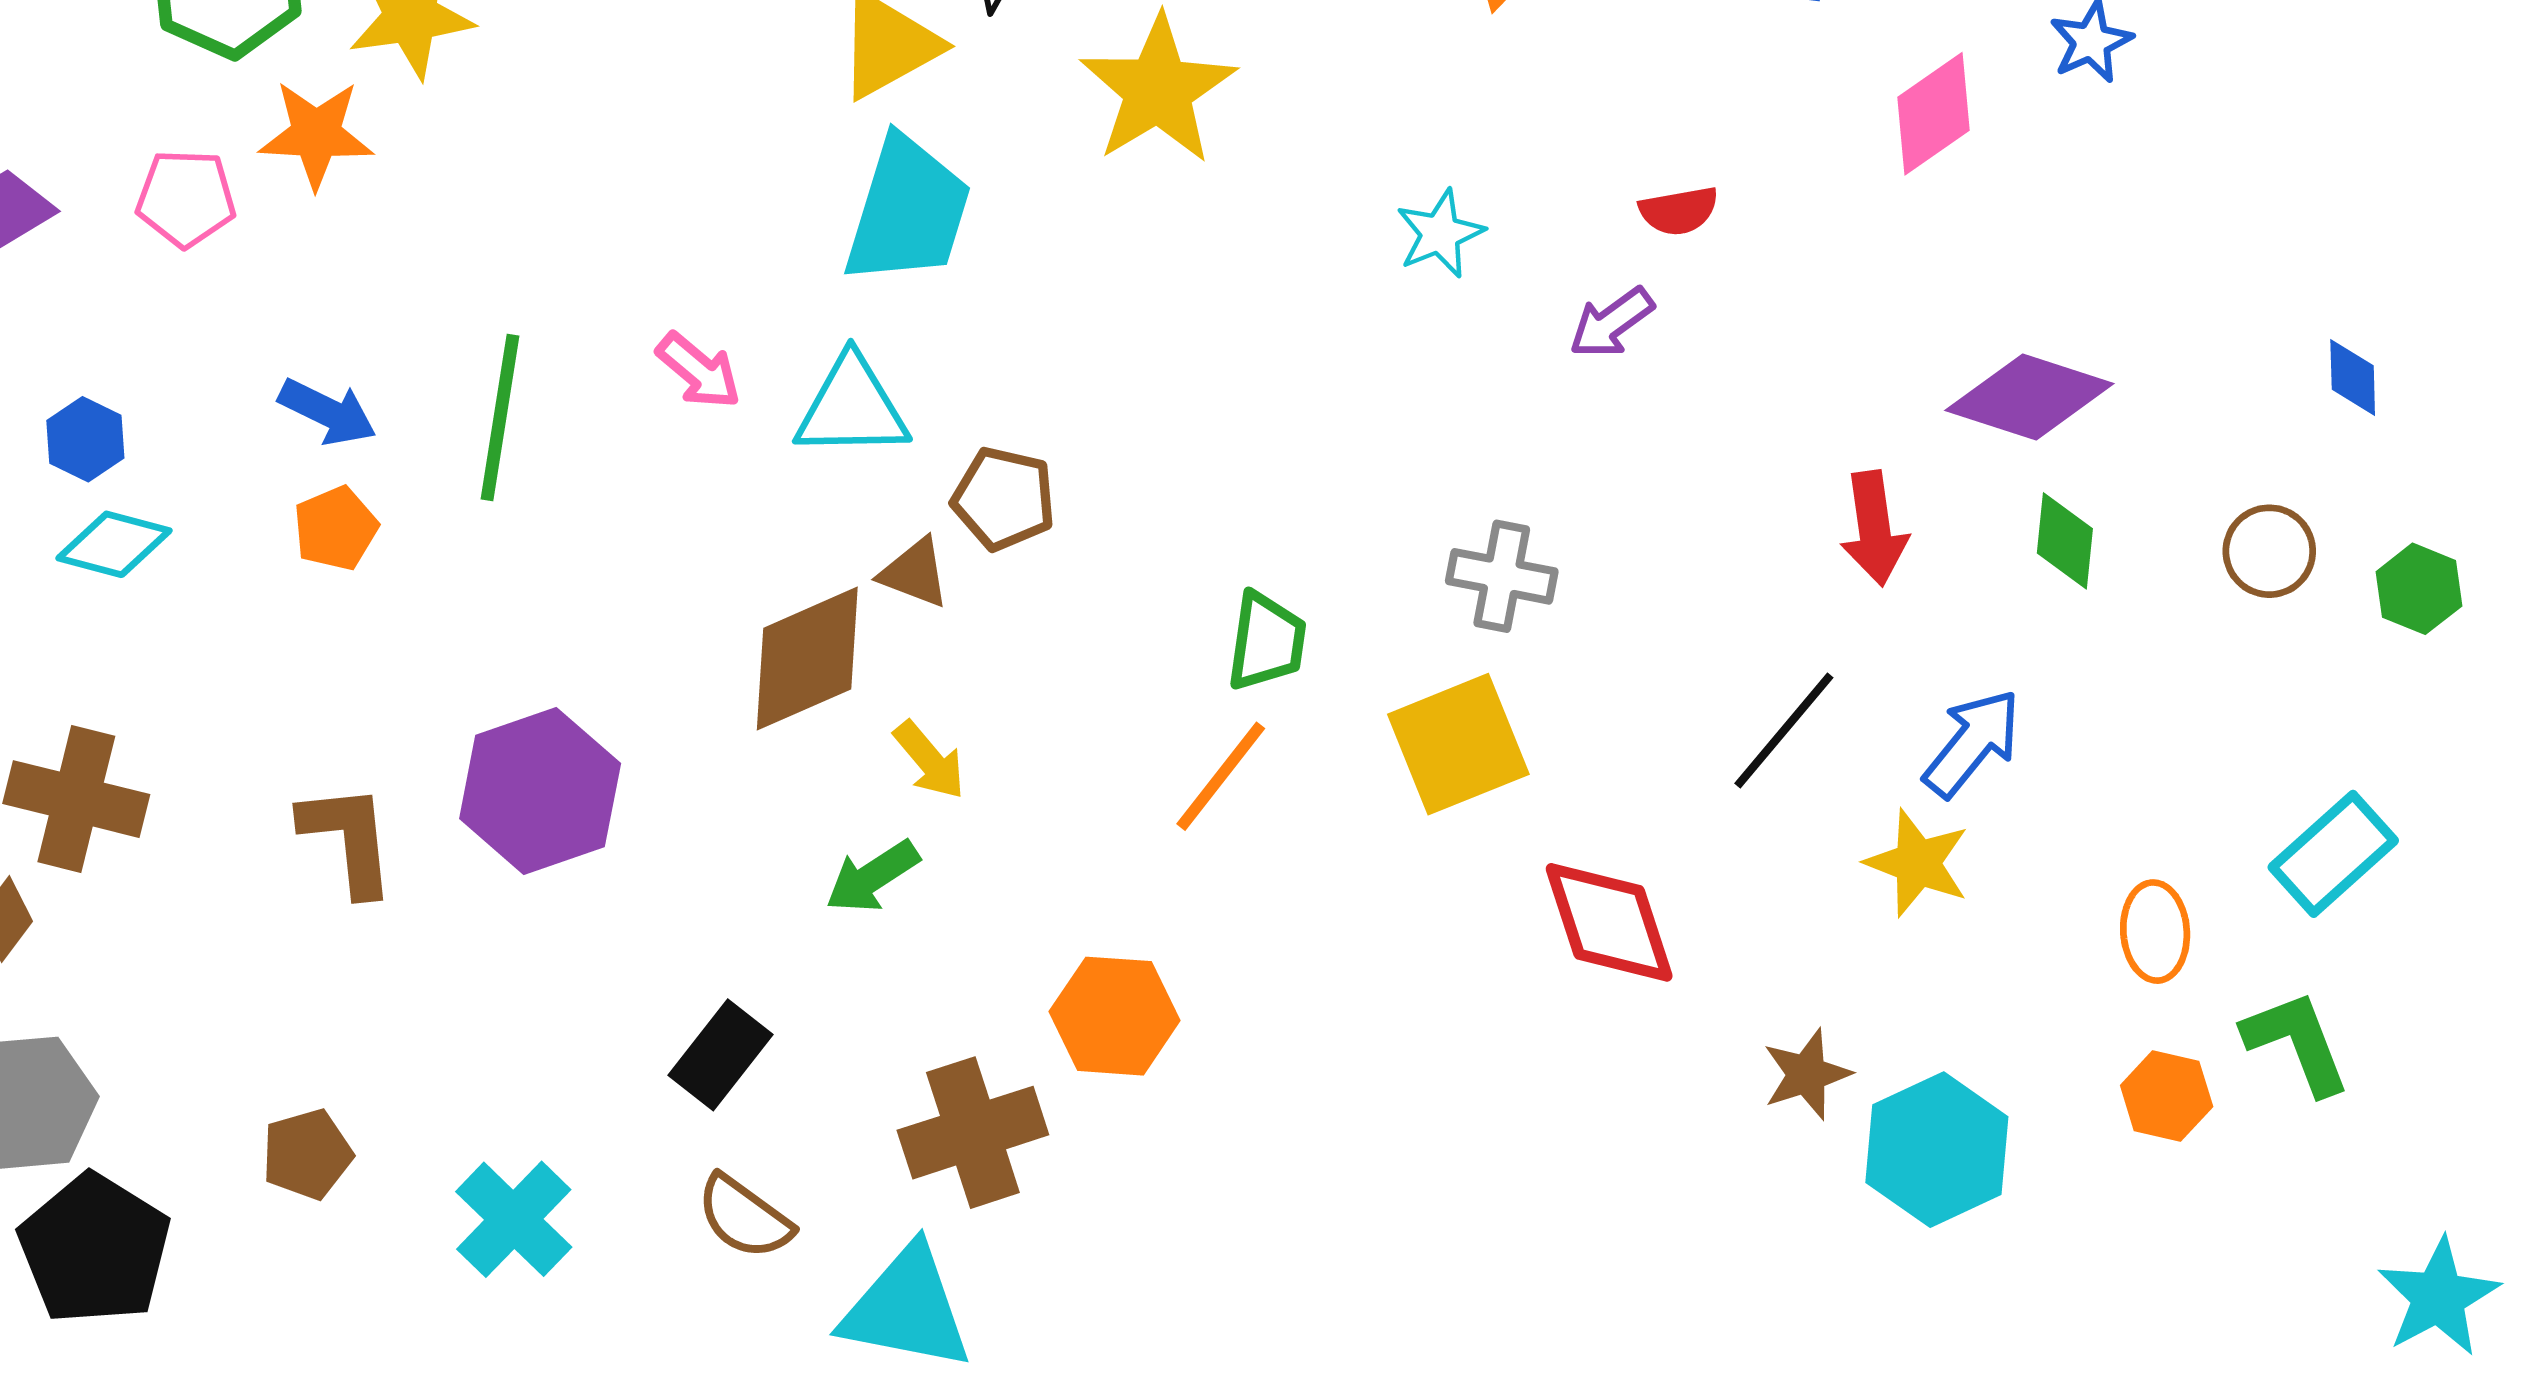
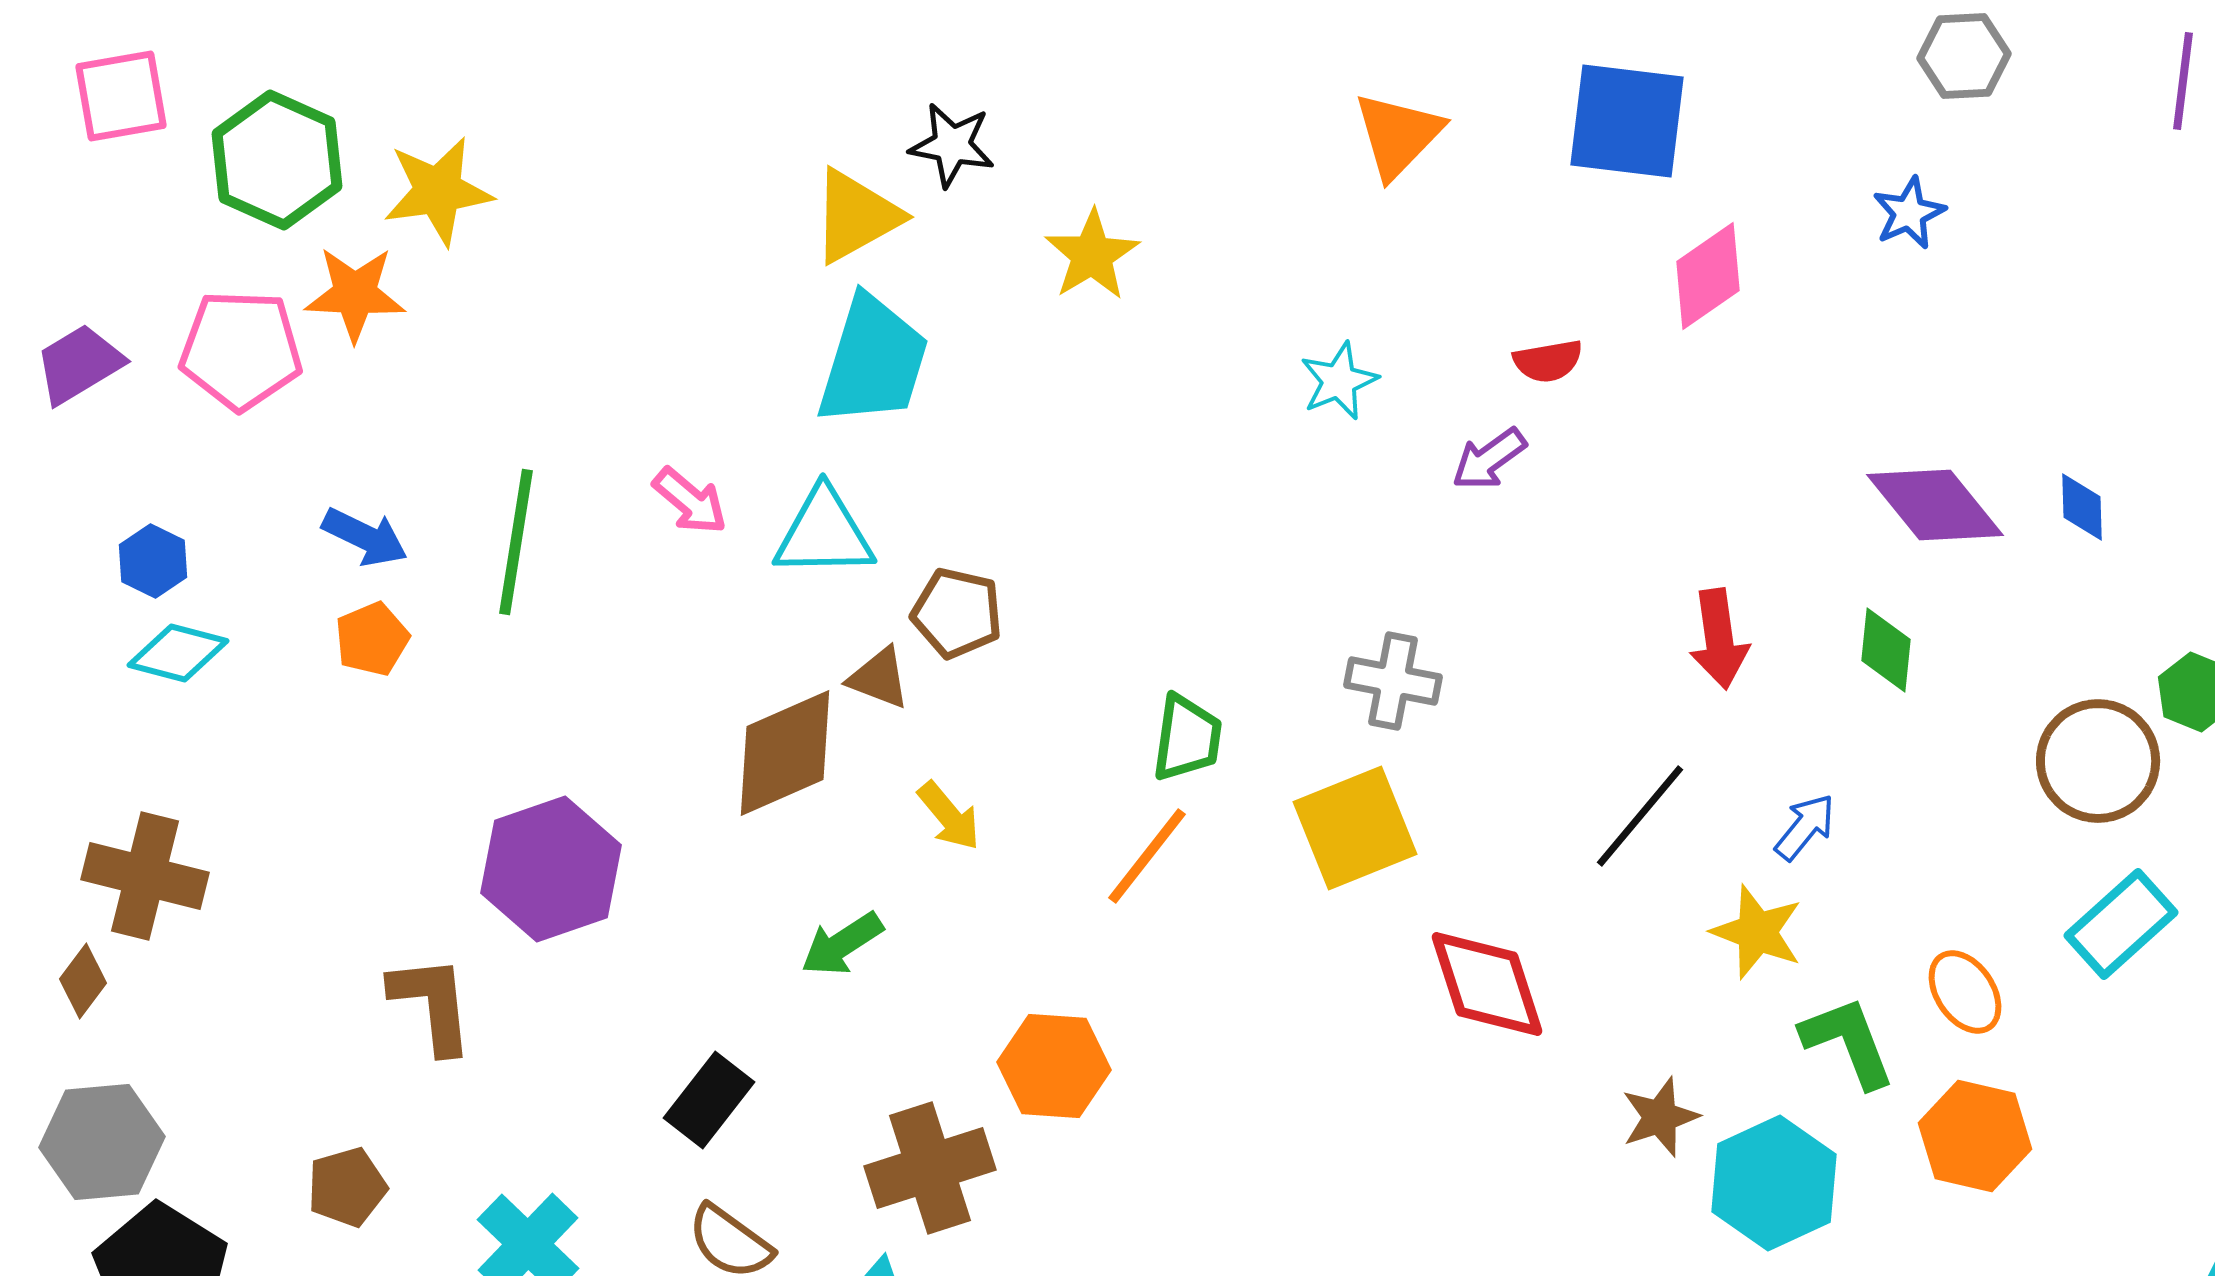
yellow star: (1158, 90) -> (1092, 255), size x0.7
pink diamond: (1933, 114) -> (1708, 276), moved
pink pentagon: (186, 198) -> (241, 350), size x1.4
blue diamond: (2353, 378) -> (2082, 507), moved
purple diamond: (2029, 397) -> (1935, 505), moved, turned 33
brown circle: (2269, 551) -> (2098, 761), moved, size x1.5
blue arrow: (1972, 743) -> (1805, 827), size x0.7
yellow arrow: (930, 760) -> (949, 816), moved
brown L-shape: (348, 839) -> (432, 1004), moved
orange ellipse: (2155, 932) -> (1965, 992), turned -30
green L-shape: (2297, 1042) -> (1848, 1042), moved
orange hexagon: (2167, 1096) -> (1975, 1136), size x1.4

